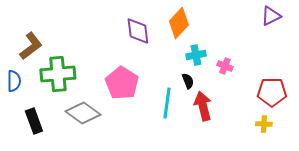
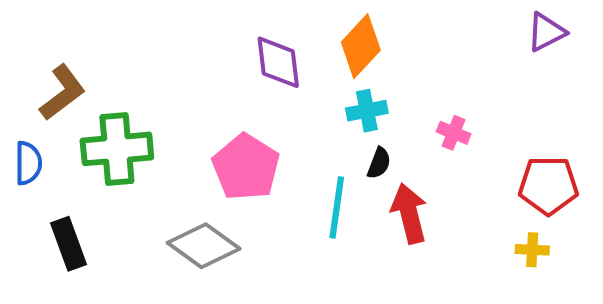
cyan cross: (196, 55) -> (367, 111), moved
black semicircle: (188, 81) -> (379, 163), turned 42
gray diamond: (83, 113) -> (204, 246), moved

